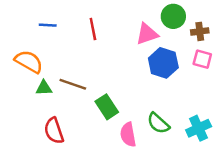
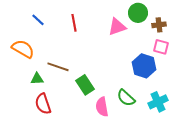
blue line: (48, 25) -> (38, 20), turned 40
blue hexagon: (163, 63) -> (144, 66), moved
green triangle: (44, 88) -> (37, 79), moved

